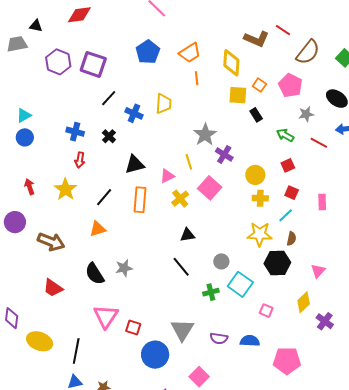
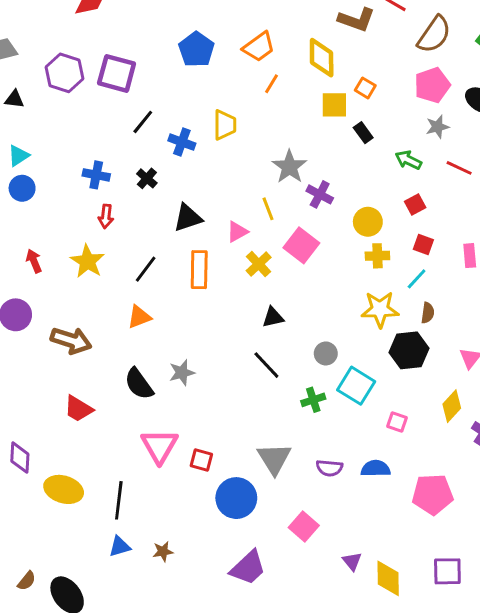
black triangle: (36, 26) -> (14, 99), moved
orange line: (197, 78) -> (271, 84), turned 40
pink pentagon: (290, 85) -> (432, 85), moved, turned 30

